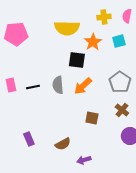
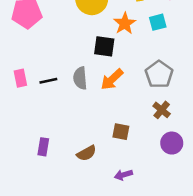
brown square: (92, 118) -> (121, 132), moved
purple rectangle: (29, 139) -> (43, 147), turned 32
purple arrow: (84, 160) -> (123, 175), moved

